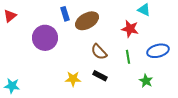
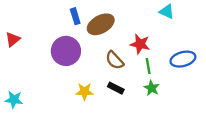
red triangle: (10, 16) -> (13, 39), moved
red star: (130, 29) -> (140, 44), moved
purple circle: (45, 38) -> (66, 51), moved
green star: (146, 81) -> (152, 88), moved

